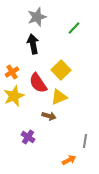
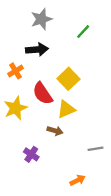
black arrow: (33, 44) -> (37, 50), turned 96
orange cross: (12, 72) -> (16, 71), moved
gray line: (85, 141) -> (95, 149), moved, turned 72

